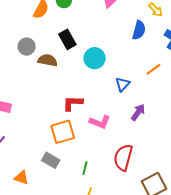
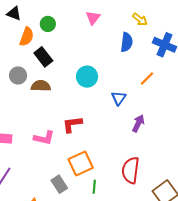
black rectangle: (67, 39) -> (43, 57), moved
pink L-shape: (100, 122) -> (44, 138), moved
orange square: (63, 132) -> (81, 163), moved
gray rectangle: (51, 160) -> (59, 184), turned 36

